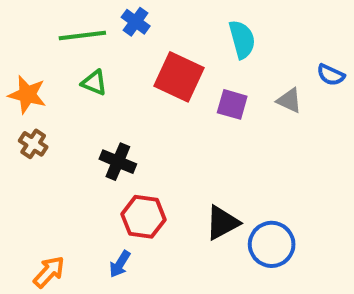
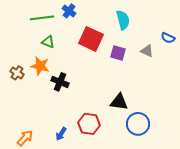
orange star: (27, 95) -> (40, 66), moved
red hexagon: (143, 217) -> (89, 124), moved
black triangle: (222, 223) -> (119, 102), moved, turned 36

